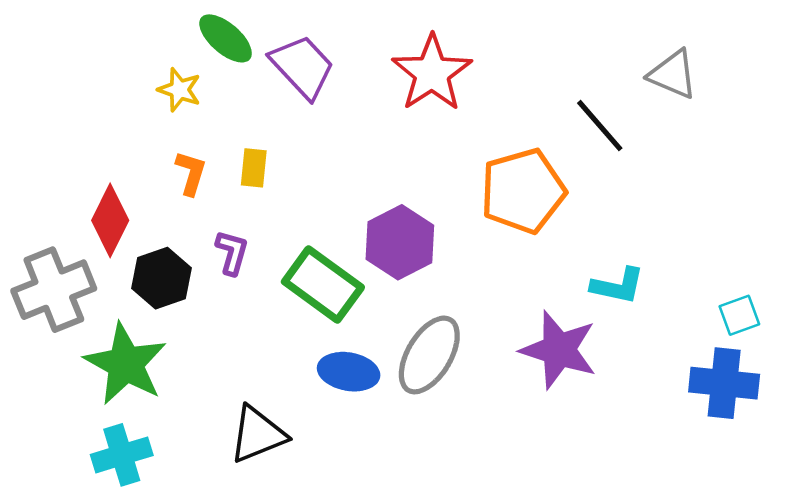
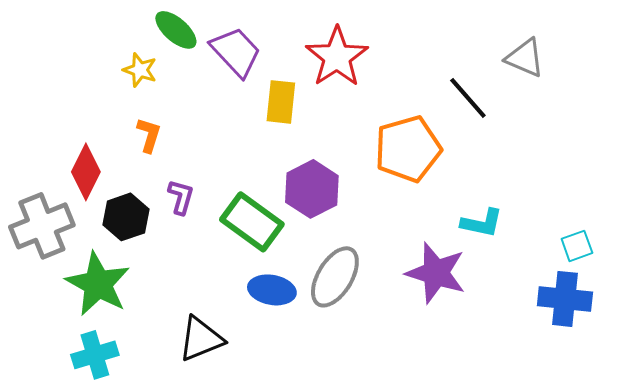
yellow rectangle: (254, 168) -> (281, 102), moved, size x1.4

